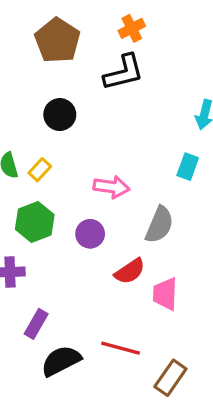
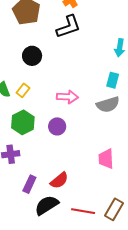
gray semicircle: (159, 225) -> (108, 105), moved, turned 55
red semicircle: (130, 271) -> (59, 180), moved
red line: (121, 348) -> (83, 211), moved

